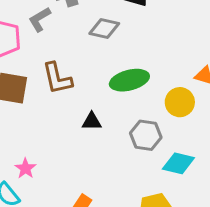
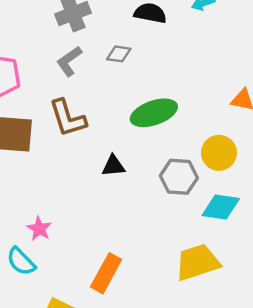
gray L-shape: (40, 19) -> (69, 61), moved
gray diamond: (104, 29) -> (119, 54), size x0.7
yellow circle: (180, 102) -> (219, 153), moved

